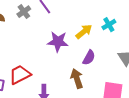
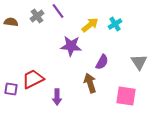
cyan cross: (109, 25) -> (115, 24), moved
yellow arrow: (84, 32) -> (90, 25), moved

